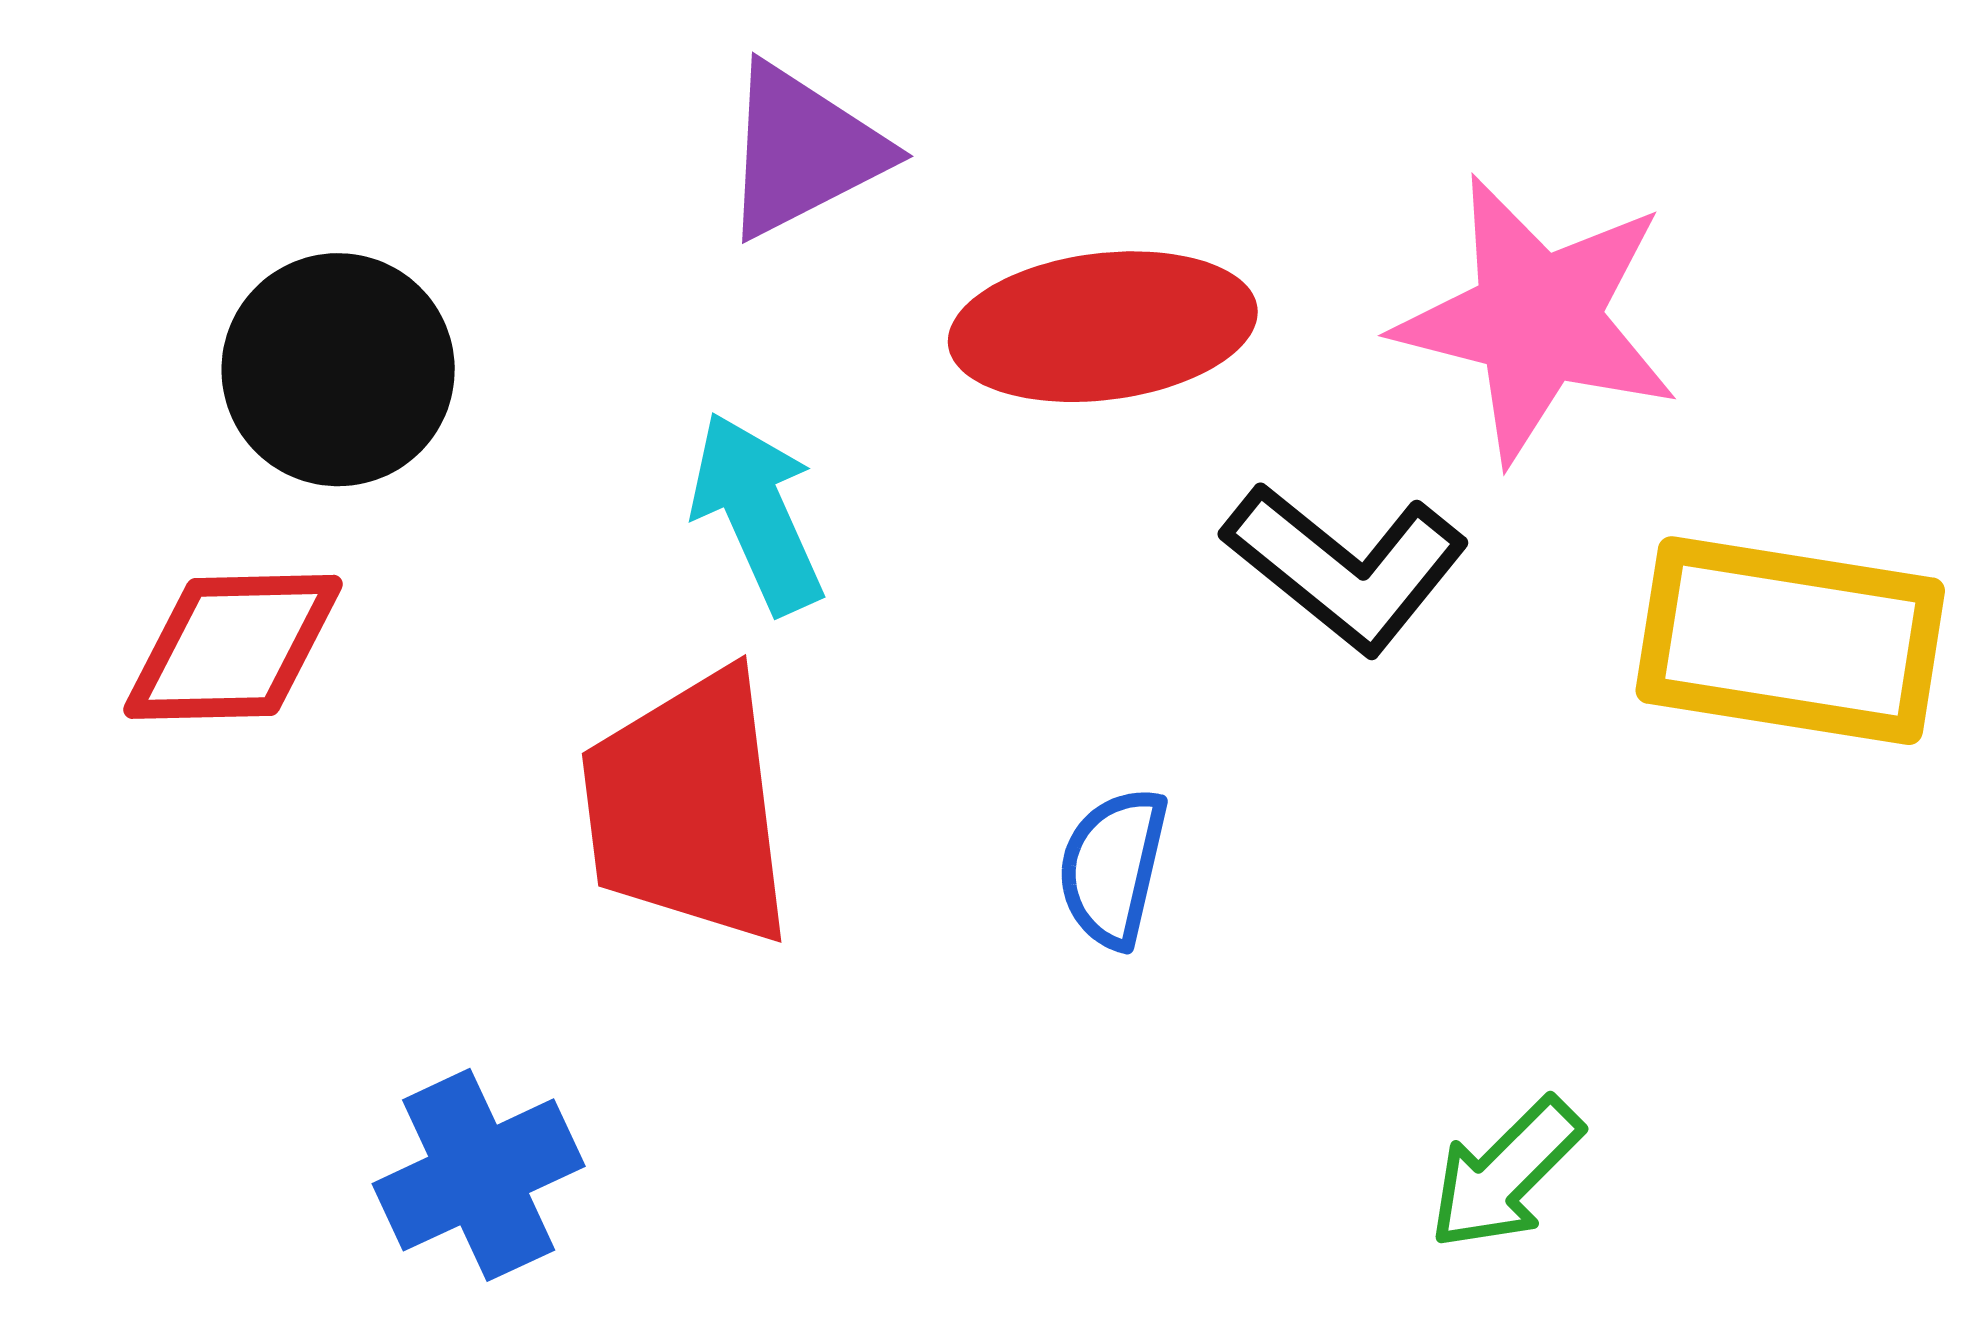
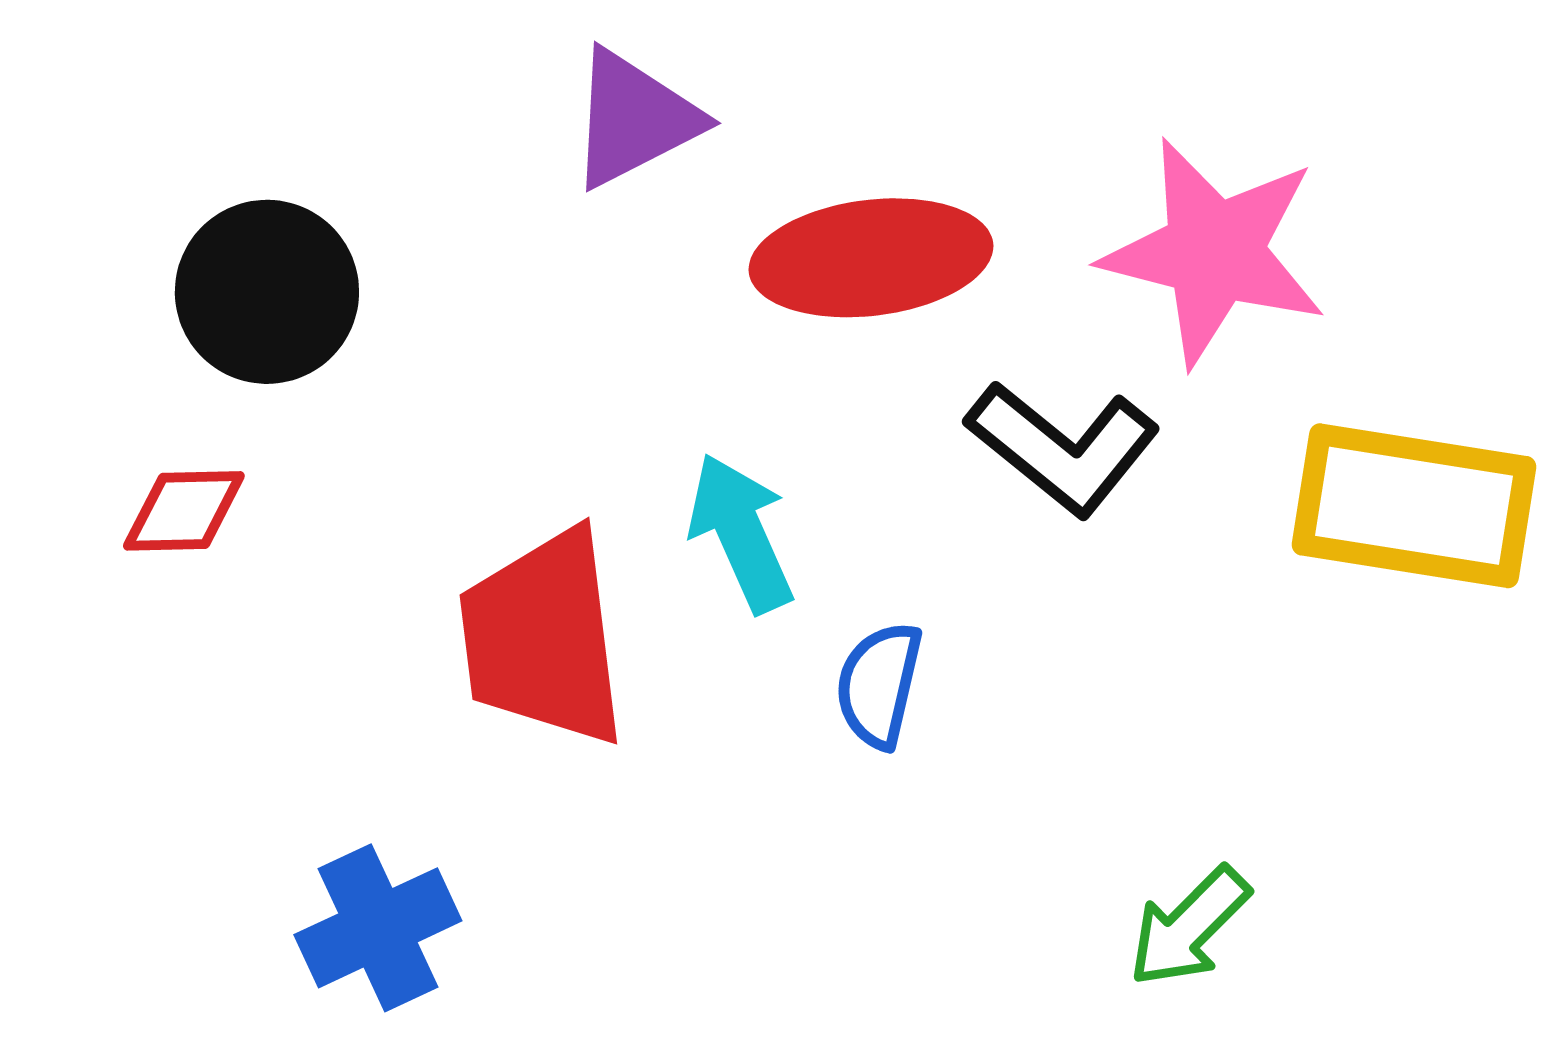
cyan arrow: (757, 513) -> (741, 533), moved
red diamond: (233, 647) -> (184, 511), size x0.7

